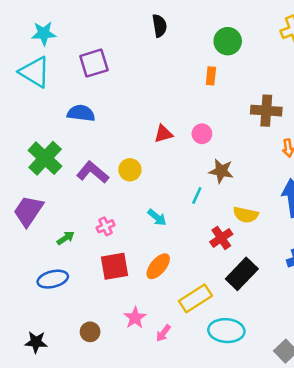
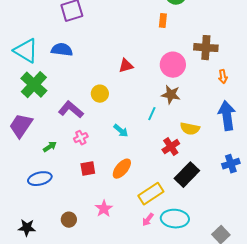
cyan triangle: (35, 72) -> (26, 51), moved
pink circle: (202, 134) -> (173, 65), moved, size x1.6
purple L-shape: (93, 172) -> (71, 110), moved
red square: (114, 266) -> (88, 169), size x0.7
pink arrow: (163, 333) -> (148, 220), moved

